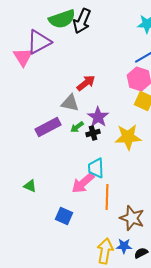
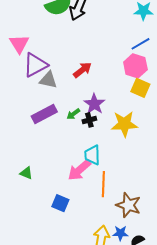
purple triangle: (39, 42) -> (35, 65), moved
gray triangle: (70, 103) -> (48, 80), moved

